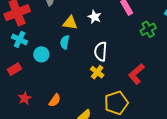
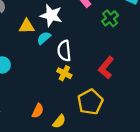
white star: (94, 17) -> (51, 15), size x1.5
cyan semicircle: (65, 42) -> (44, 38), moved, turned 48
orange semicircle: (55, 100) -> (38, 111), moved

